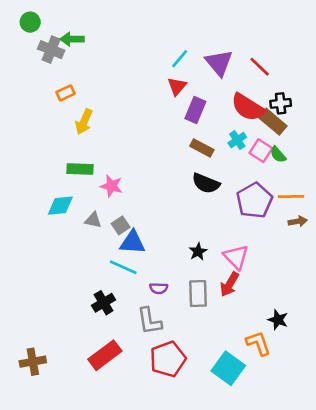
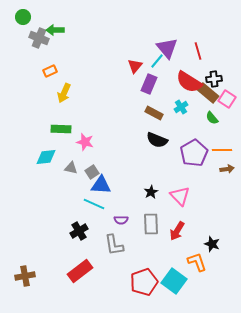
cyan line: (180, 59) -> (157, 61), moved
red line: (260, 67) -> (198, 51), turned 30
pink square: (261, 151) -> (227, 99), moved
red arrow: (229, 284) -> (177, 231), moved
red pentagon: (168, 359) -> (144, 282), moved

